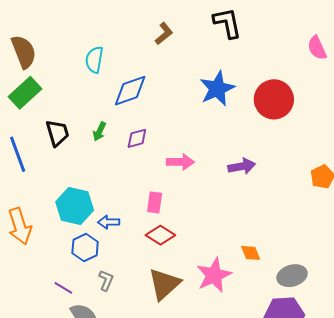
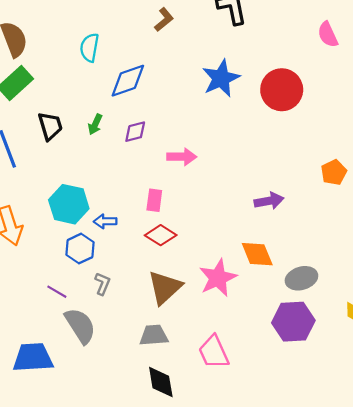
purple arrow: (242, 166) -> (269, 201), moved
orange diamond: (251, 253) -> (257, 254), size x1.5

